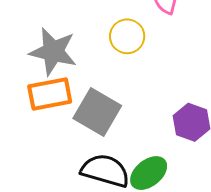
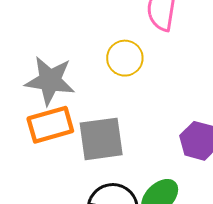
gray square: (97, 112) -> (101, 139), turned -33

